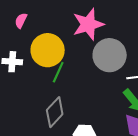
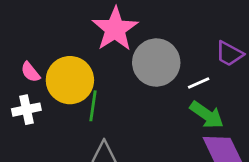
pink semicircle: (21, 21) -> (30, 72), moved, turned -49

